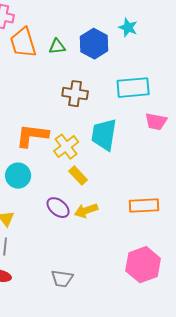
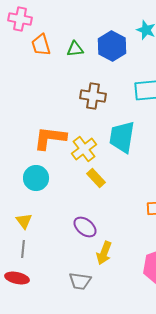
orange trapezoid: (23, 43) -> (41, 45), size x0.7
purple ellipse: (58, 208) -> (85, 227), moved
yellow arrow: (86, 211) -> (104, 253), moved, turned -50

